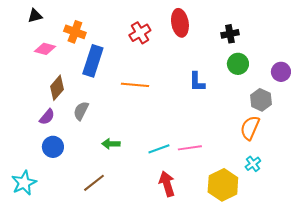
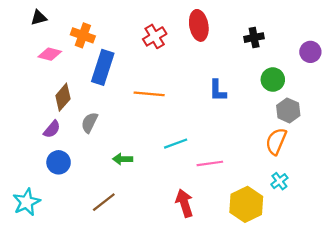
green circle: (238, 64) -> (273, 80), moved
purple circle: (281, 72) -> (310, 52), moved
cyan line: (159, 149) -> (176, 144), moved

